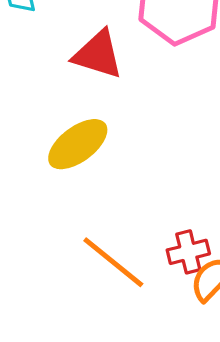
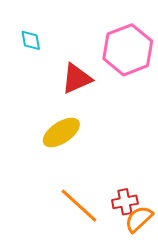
red triangle: (98, 54) -> (77, 79), turned -44

